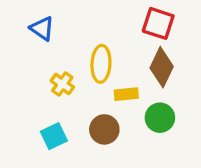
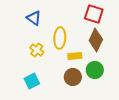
blue triangle: (42, 28) -> (34, 18), moved
brown circle: (104, 129) -> (73, 77), moved

